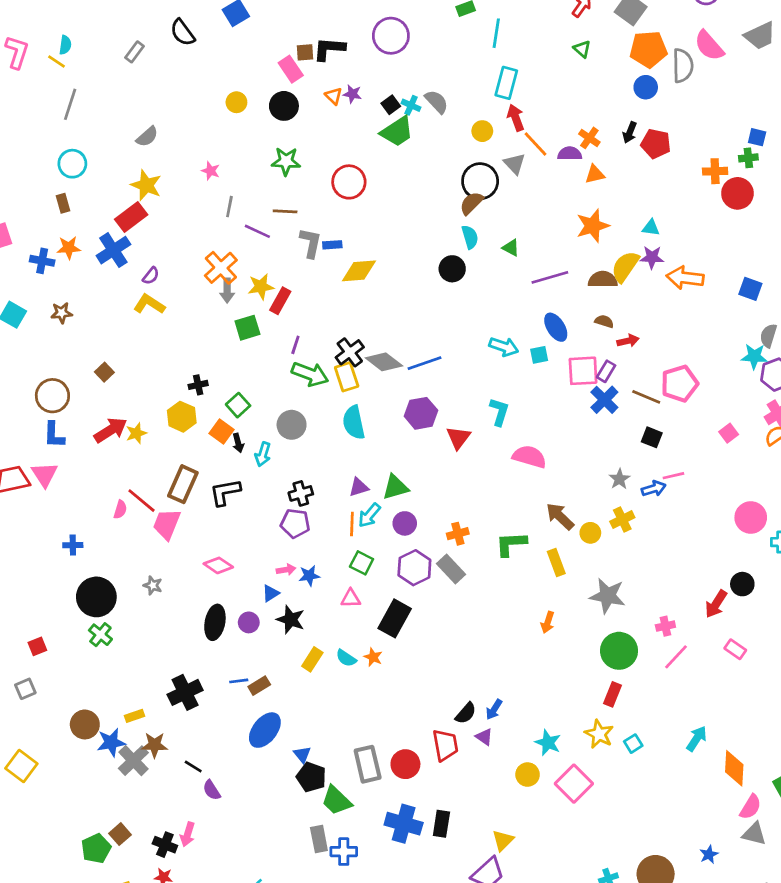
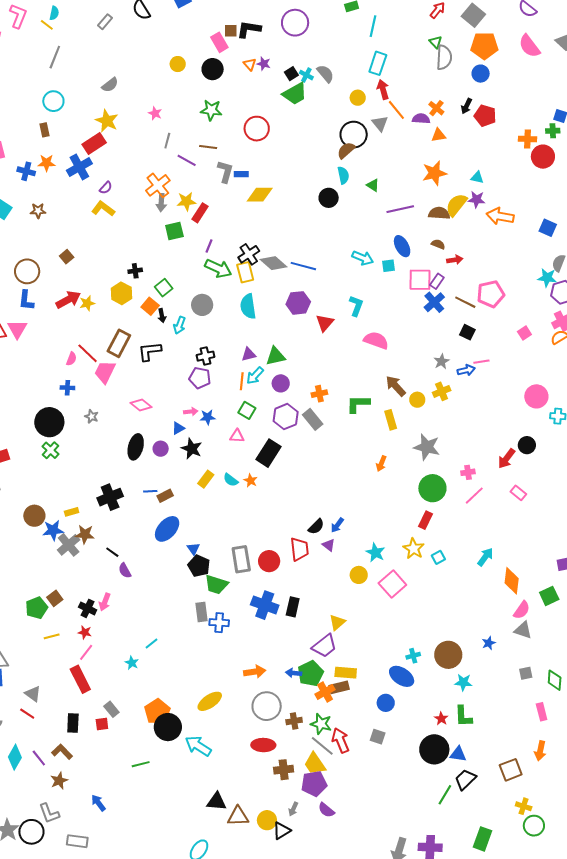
gray semicircle: (683, 66) -> (444, 57), moved
blue line: (425, 363) -> (303, 266), turned 30
blue cross: (73, 545) -> (67, 388), moved
green trapezoid: (336, 800) -> (216, 584), turned -30

